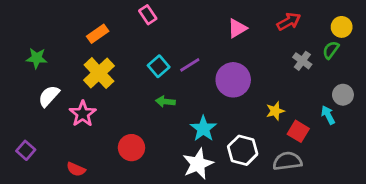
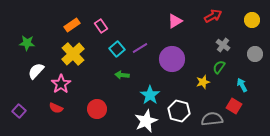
pink rectangle: (148, 15) -> (101, 26), moved
green semicircle: (331, 50) -> (219, 67), moved
gray circle: (343, 95) -> (255, 54), moved
red square: (298, 131) -> (234, 106), moved
red semicircle: (76, 169) -> (56, 108), moved

